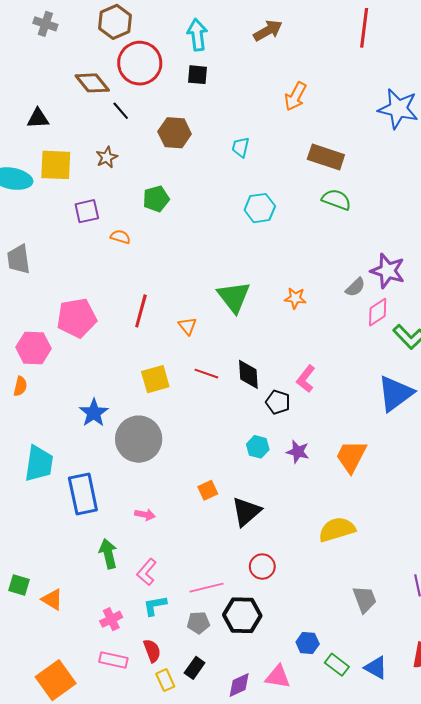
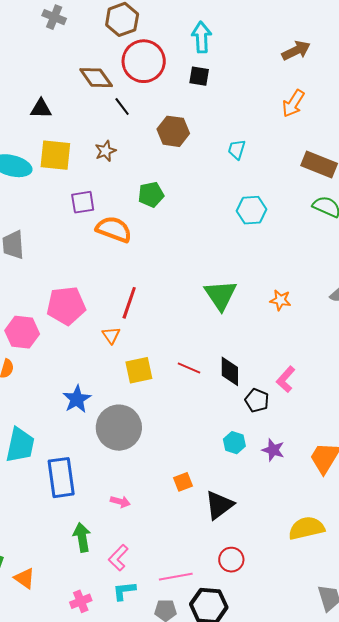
brown arrow: (268, 31) -> (296, 51), moved
orange semicircle: (120, 237) -> (114, 229), size x1.8
orange triangle: (188, 326) -> (111, 335), moved

